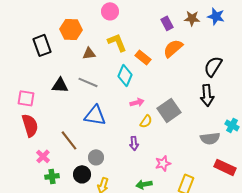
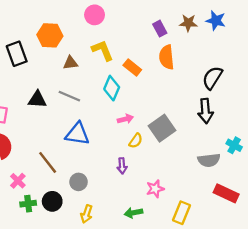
orange semicircle: (173, 48) -> (167, 57), turned -55
black circle: (82, 174) -> (52, 201), moved

